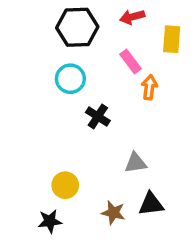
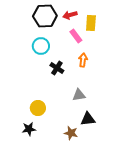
red arrow: (132, 17) -> (70, 15), moved
yellow rectangle: (172, 39) -> (91, 23), moved
orange arrow: (149, 87) -> (83, 60), moved
brown star: (113, 213) -> (71, 133), moved

